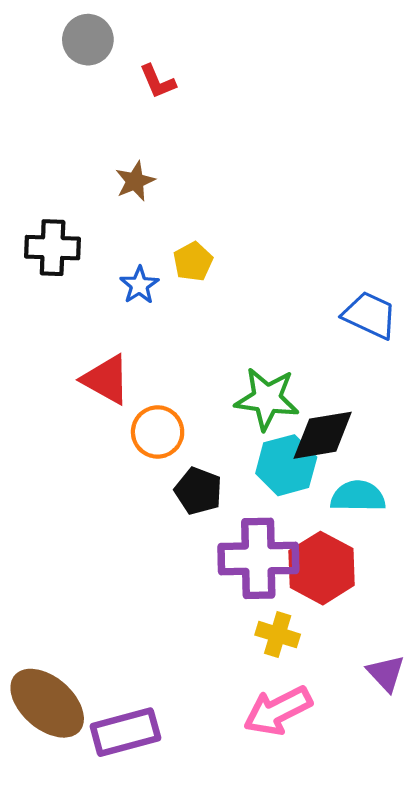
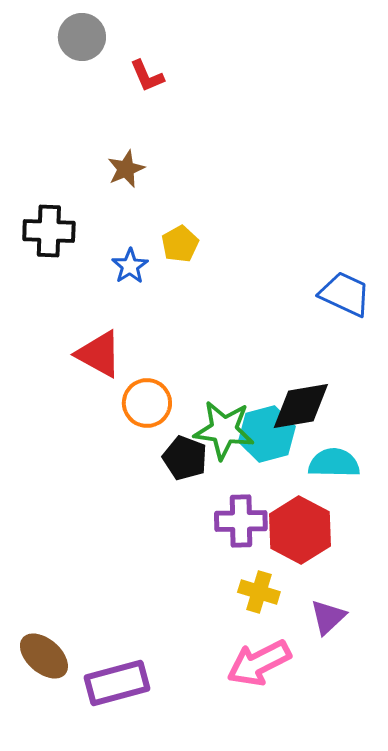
green star: (267, 399) -> (224, 430), moved
purple cross: (258, 558) -> (241, 521), size x0.7
purple triangle: (386, 673) -> (328, 617), moved, turned 30
brown ellipse: (47, 703) -> (44, 656), size x0.7

